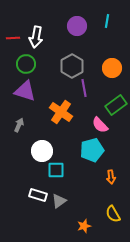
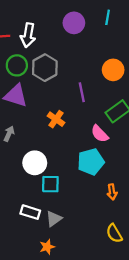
gray hexagon: (72, 66) -> (45, 68), moved
orange cross: (61, 112) -> (56, 119), size x0.7
orange star: (84, 226) -> (47, 247), moved

